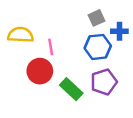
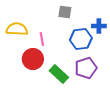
gray square: (96, 18) -> (65, 12), moved, turned 32

